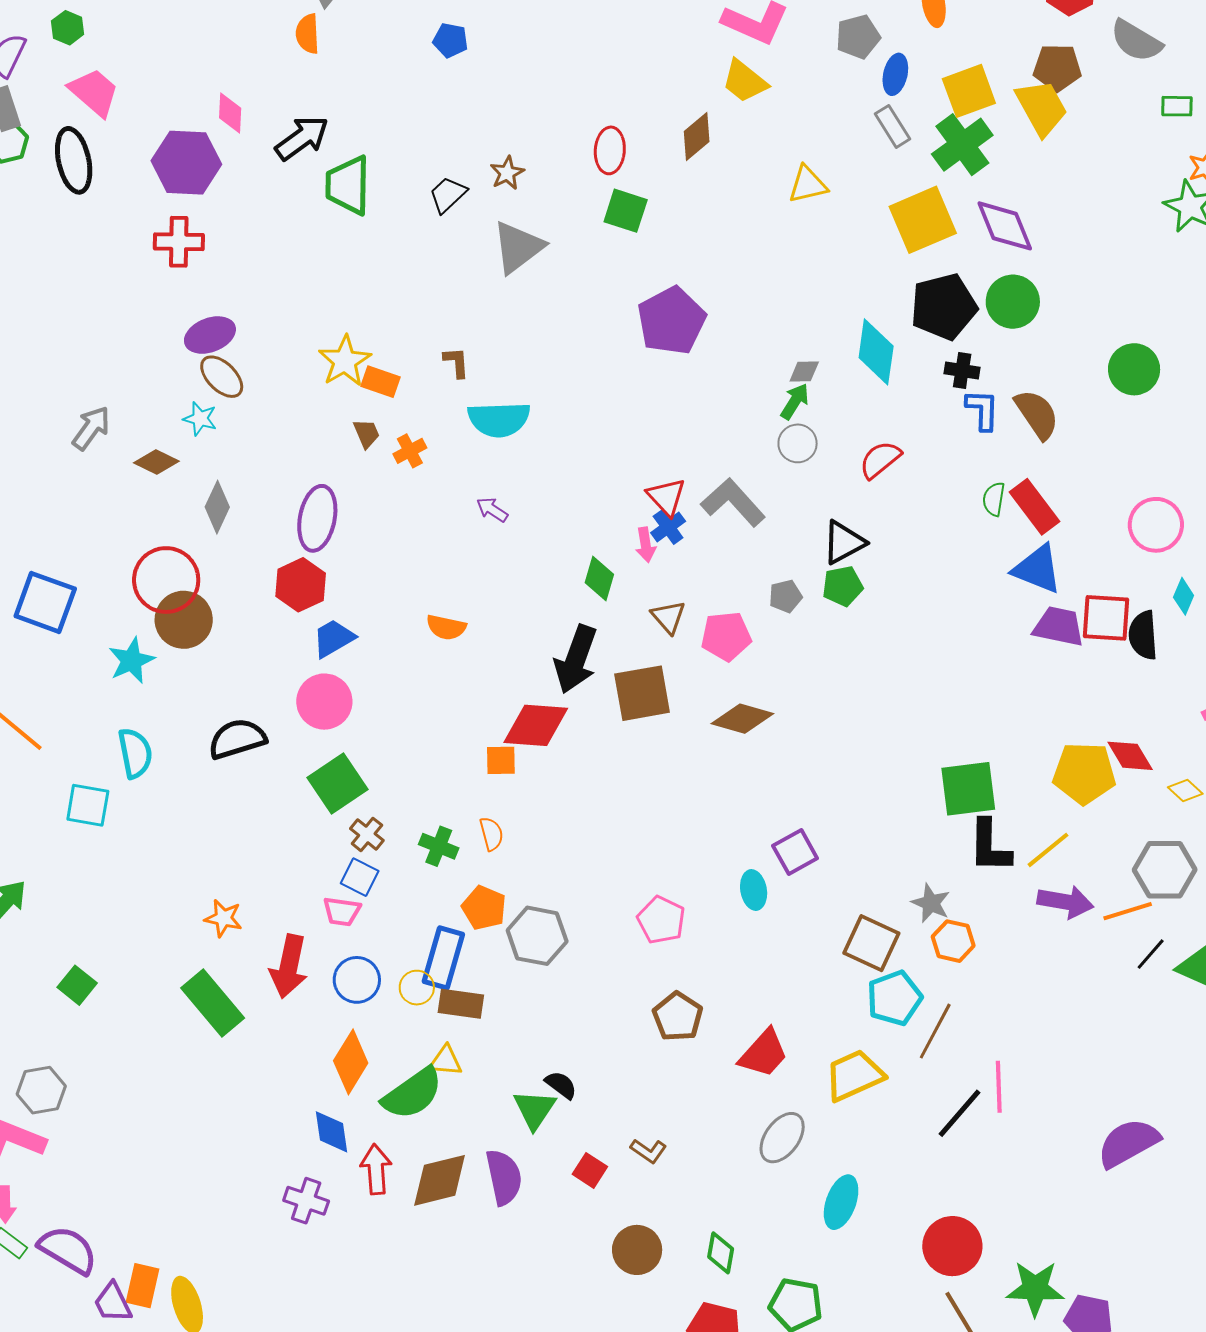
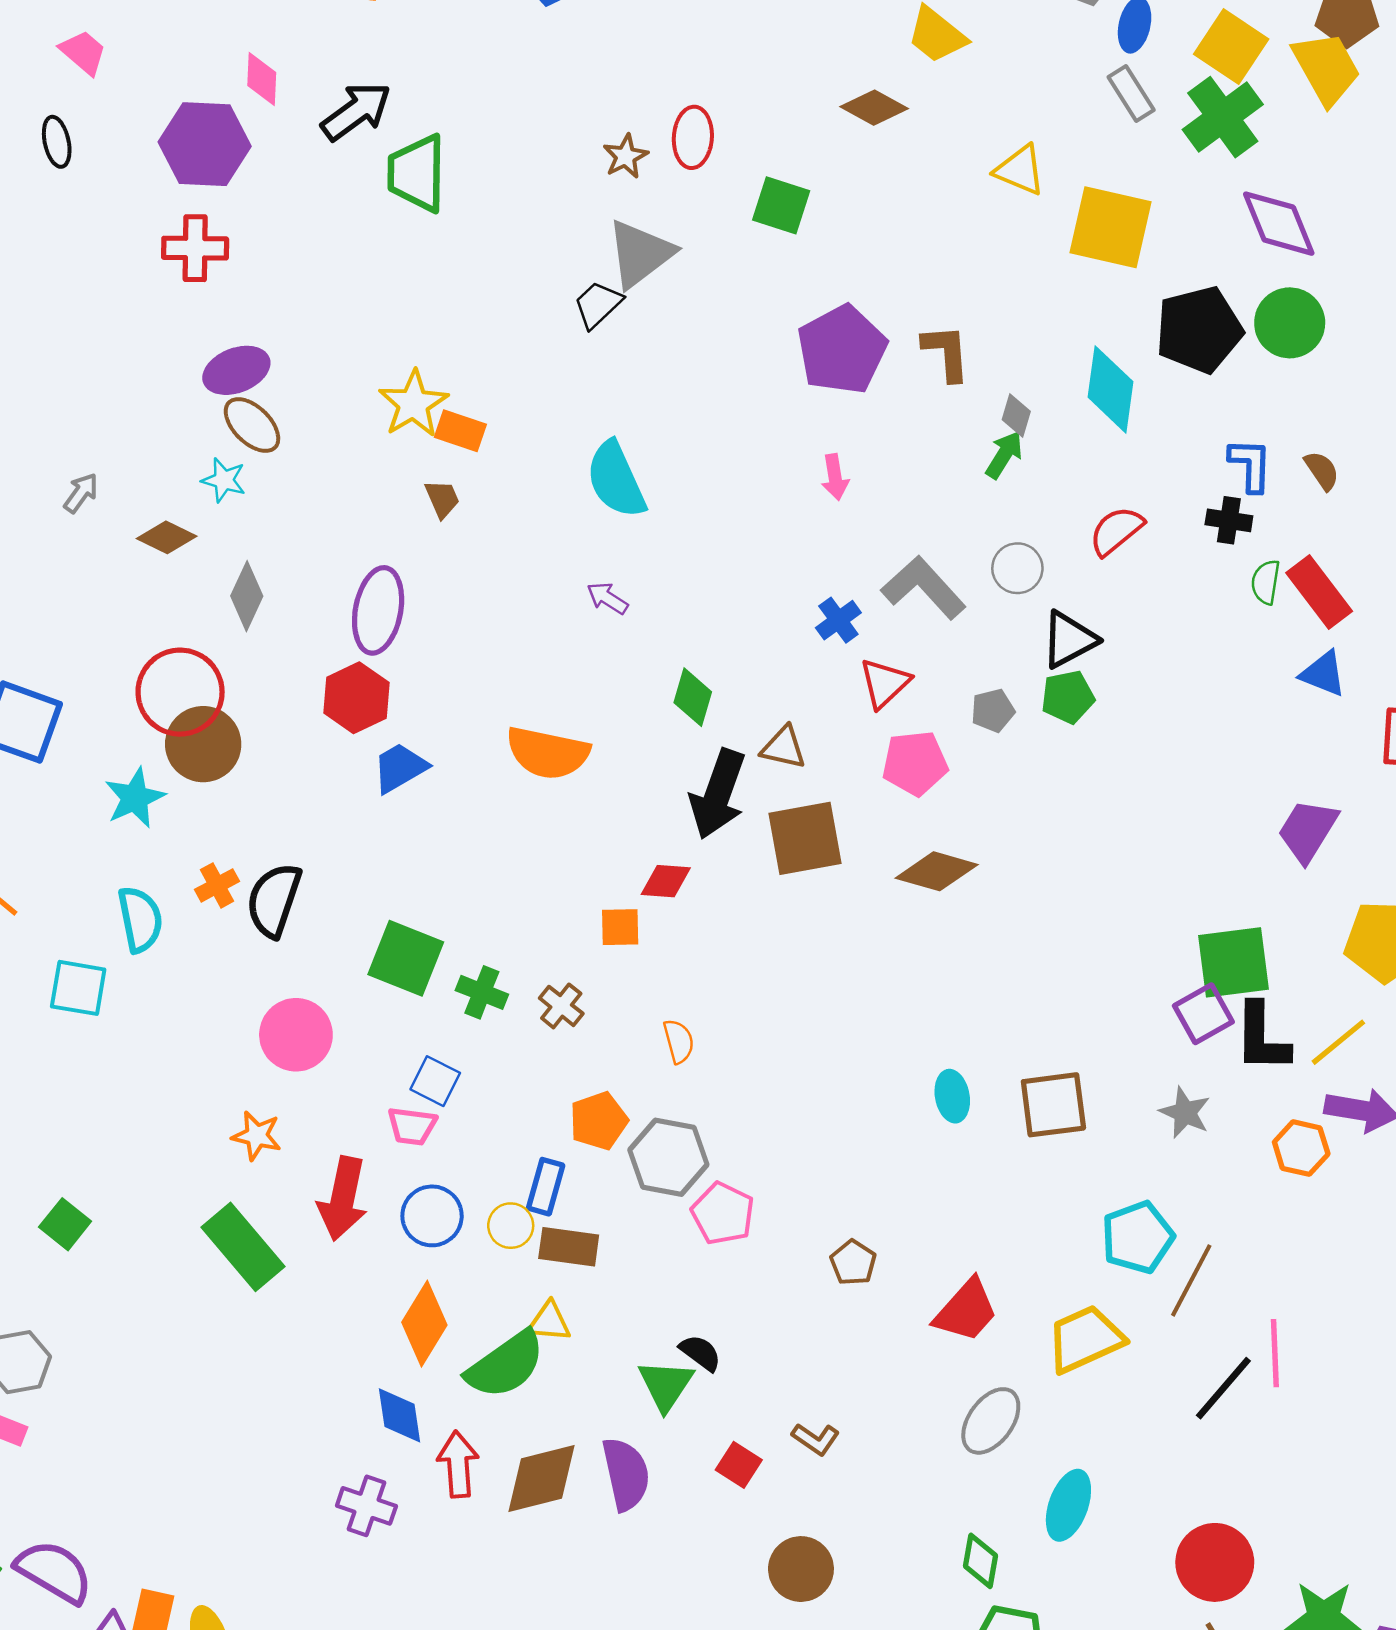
yellow square: (969, 91) -> (1231, 47), turned -36
pink trapezoid: (94, 92) -> (83, 52), size x0.7
brown diamond: (697, 137) -> (874, 108), turned 69
red ellipse: (610, 150) -> (693, 137), moved
black ellipse: (74, 160) -> (57, 142), size x0.6
yellow triangle: (808, 185) -> (1020, 170), turned 36
black trapezoid: (448, 195) -> (598, 305), moved
yellow square: (923, 220) -> (1110, 227), moved, turned 36
brown L-shape: (456, 362) -> (946, 353), moved, size x1.4
gray diamond: (804, 371) -> (1016, 415), turned -72
black cross: (962, 371) -> (1229, 520), moved
brown semicircle: (1037, 414) -> (1322, 471), size x0.6
cyan semicircle: (499, 419) -> (616, 480), turned 68
gray arrow: (91, 428) -> (81, 493), size x0.7
gray circle: (798, 443) -> (1017, 568), moved
orange cross: (410, 451) -> (217, 885), moved
red triangle: (666, 497) -> (885, 683), moved, turned 30
pink arrow: (646, 545) -> (835, 477), moved
blue triangle: (1037, 569) -> (1323, 674), size x0.7
green diamond: (599, 578) -> (693, 697), moved
brown triangle: (668, 617) -> (783, 747), moved, turned -36
purple trapezoid: (1059, 626) -> (1308, 831), moved, turned -70
orange semicircle: (446, 627) -> (548, 753), size x1.6
pink circle: (324, 702) -> (296, 1035), moved
red diamond: (536, 725) -> (666, 881), size x0.6
black semicircle: (237, 739) -> (274, 900), turned -54
green square: (337, 783) -> (406, 958), turned -34
brown cross: (367, 834) -> (561, 1006), moved
orange semicircle: (491, 834) -> (679, 1041), moved
green cross: (439, 846) -> (482, 992), moved
purple square: (795, 852) -> (1203, 1014), moved
orange pentagon: (484, 908) -> (599, 1121), turned 30
pink pentagon: (661, 920) -> (723, 1213), moved
orange hexagon: (953, 941) -> (1301, 1148), moved
brown square: (871, 943) -> (1053, 1105), moved, turned -32
blue rectangle: (443, 958) -> (546, 1187), size x0.7
brown pentagon: (678, 1017) -> (853, 1263), size x0.7
green diamond: (721, 1253) -> (980, 1561), moved

